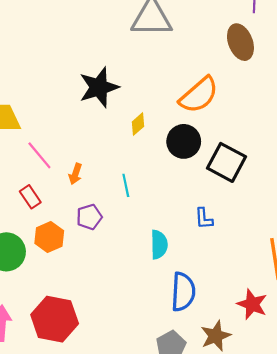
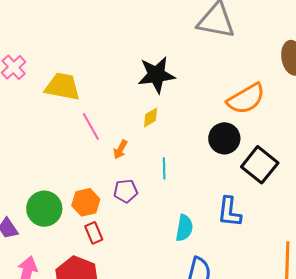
yellow diamond: (138, 124) -> (151, 117), moved
red rectangle: (30, 197) -> (94, 233), moved
blue L-shape: (204, 219) -> (229, 212), size x1.5

